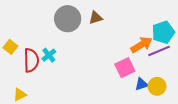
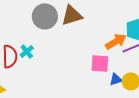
brown triangle: (96, 18) -> (72, 15), size x1.6
pink square: (125, 68) -> (100, 63), turned 30

